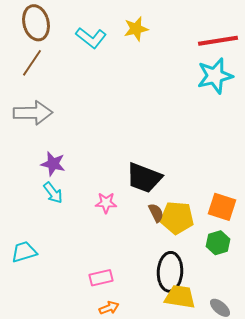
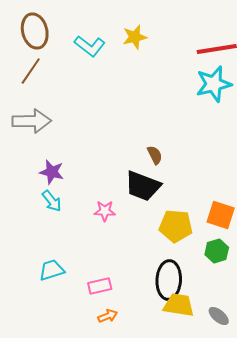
brown semicircle: (156, 213) -> (155, 155), moved
cyan trapezoid: (24, 252) -> (52, 270), moved

